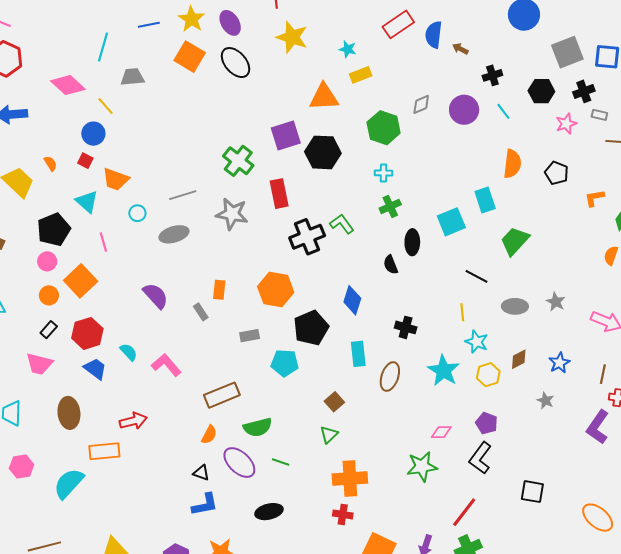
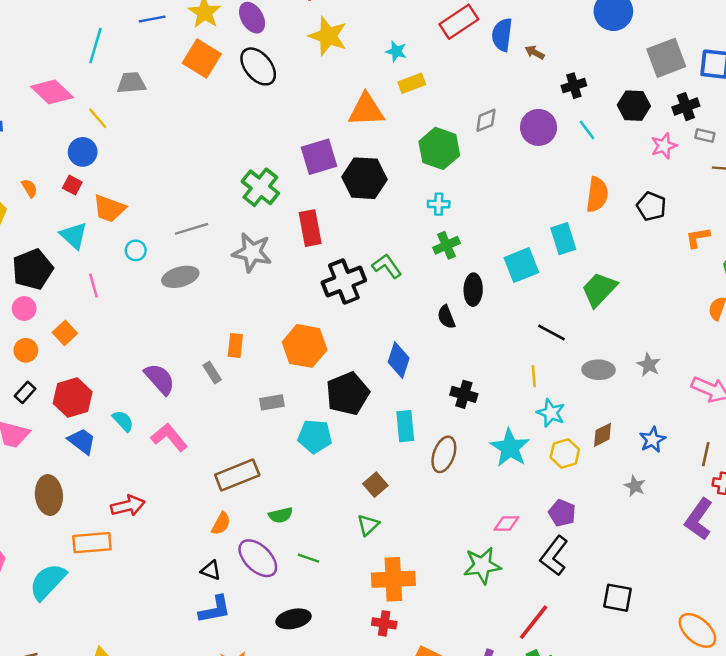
orange square: (81, 281) -> (65, 333), size x0.6
purple semicircle: (156, 296) -> (160, 379), moved
green semicircle: (258, 427) -> (281, 515), size x0.7

